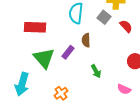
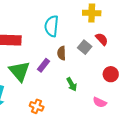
gray square: (104, 17) -> (85, 47), moved
orange cross: (61, 93) -> (37, 106), turned -32

